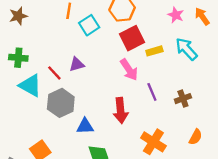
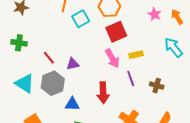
cyan arrow: (186, 49) -> (173, 47), moved
yellow rectangle: (154, 51) -> (136, 55), moved
purple triangle: (77, 64) -> (73, 64), moved
cyan triangle: (30, 86) -> (25, 83), moved
brown cross: (183, 99) -> (157, 86), turned 32

